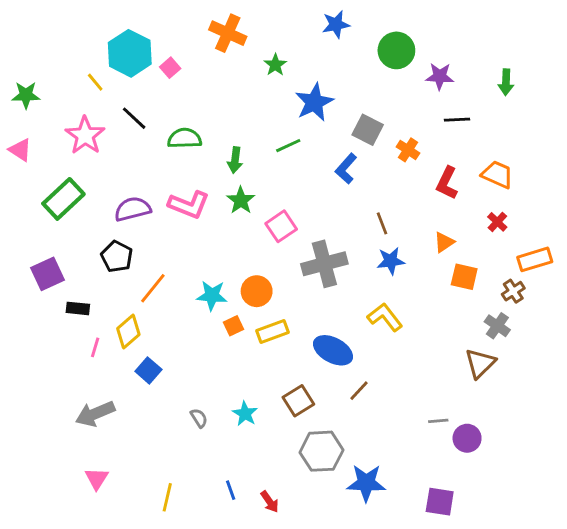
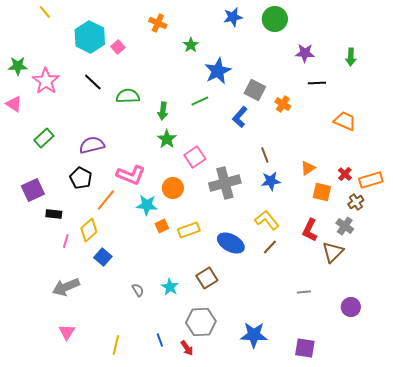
orange cross: (228, 33) -> (158, 23), size x0.7
green circle: (396, 50) -> (275, 19), moved
yellow line: (95, 82) -> (45, 12), moved
pink star: (85, 135) -> (46, 81), moved
red L-shape: (447, 183) -> (310, 230), moved
green rectangle: (63, 199) -> (44, 138), size x0.7
pink L-shape: (189, 205) -> (131, 175), moved
red cross: (497, 222) -> (345, 174), moved
orange circle: (257, 291) -> (173, 188), moved
brown line: (359, 391) -> (270, 247), moved
purple circle: (467, 438) -> (351, 307), moved
gray hexagon: (321, 451) -> (201, 322), moved

